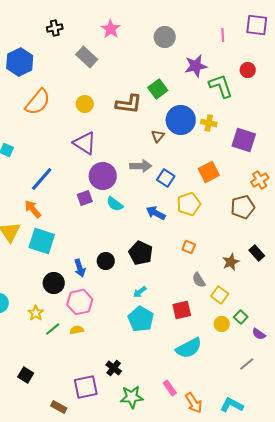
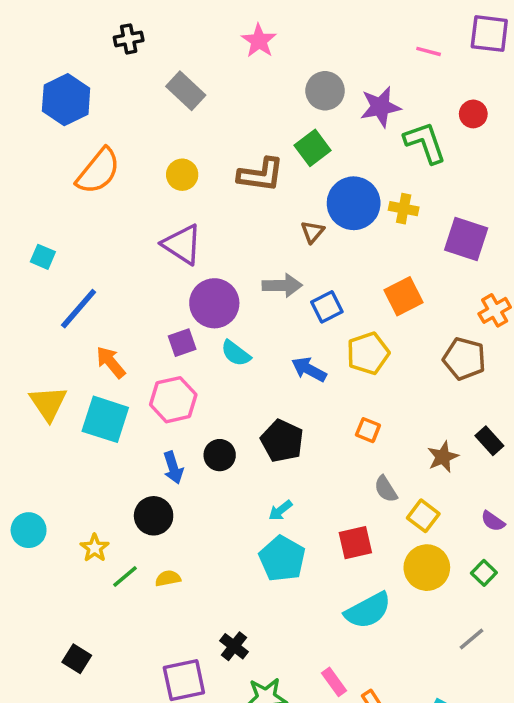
pink star: (111, 29) -> (259, 41), moved
pink line: (223, 35) -> (429, 51), turned -72
gray circle: (165, 37) -> (325, 91), moved
blue square: (166, 178) -> (327, 307), turned 30
blue line: (42, 179) -> (79, 309), moved
brown pentagon: (243, 207) -> (464, 359), turned 30
orange arrow: (33, 209) -> (111, 362), moved
black circle: (54, 283) -> (154, 516), moved
pink hexagon: (80, 302) -> (173, 400), moved
green square: (241, 317) -> (484, 573), moved
yellow circle: (222, 324) -> (427, 568), size x1.6
purple semicircle: (259, 334) -> (493, 521), moved

